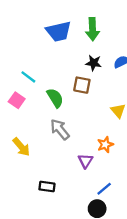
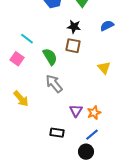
black star: (94, 63) -> (74, 27), moved
orange star: (105, 145) -> (94, 113), moved
black rectangle: (47, 187) -> (57, 133), moved

